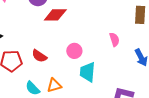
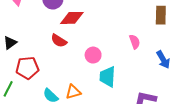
red semicircle: (39, 56) -> (59, 41), moved

